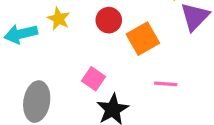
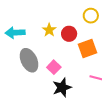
yellow star: (59, 19) -> (49, 30), moved
gray ellipse: (37, 102) -> (29, 60), moved, turned -45

